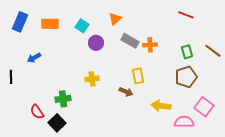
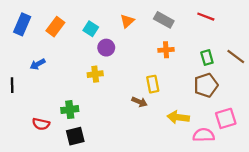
orange rectangle: (50, 24) -> (55, 27), turned -54
gray rectangle: (130, 41) -> (164, 20), moved
yellow cross: (92, 79) -> (95, 74), moved
pink square: (204, 107) -> (226, 118), turned 36
red semicircle: (37, 112) -> (41, 124), turned -42
black square: (57, 123) -> (75, 136), moved, turned 30

